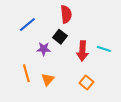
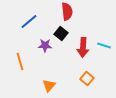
orange line: (26, 73) -> (20, 62), moved
orange triangle: (48, 79) -> (49, 86), moved

